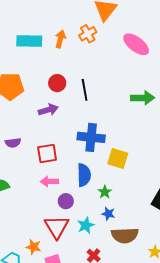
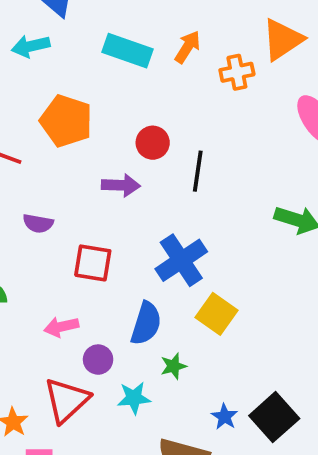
orange arrow: (60, 39) -> (187, 47), moved
blue cross: (91, 137) -> (181, 260), turned 32
pink arrow: (49, 181) -> (61, 327), moved, turned -30
blue star: (108, 214) -> (225, 417), moved
cyan star: (86, 225) -> (134, 398), moved

